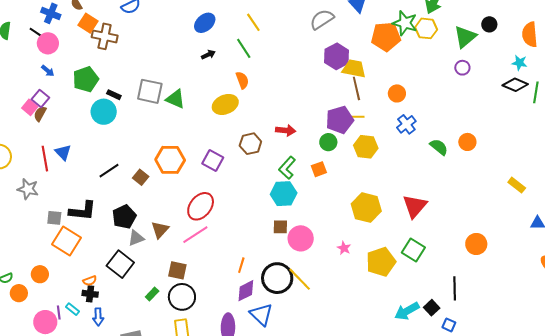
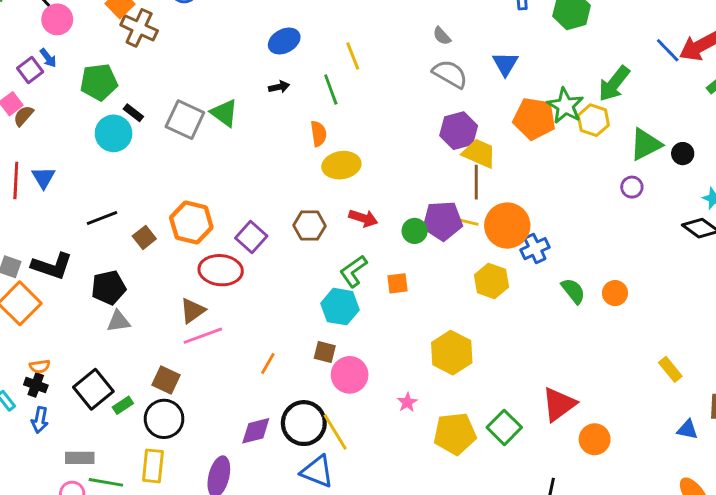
gray semicircle: (322, 19) -> (450, 74), turned 50
black circle: (489, 24) -> (683, 154), moved
orange circle: (397, 93) -> (507, 226), moved, size x1.8
purple square: (40, 98) -> (30, 70), moved
green triangle: (176, 99) -> (224, 113), moved
yellow ellipse: (225, 104) -> (341, 165), moved
green circle: (328, 142) -> (415, 231), moved
yellow hexagon: (366, 147) -> (491, 281), moved
red ellipse: (201, 206) -> (221, 270), moved, turned 44
red triangle: (415, 206) -> (559, 404), moved
brown triangle: (160, 230) -> (193, 311), moved
black square: (120, 264) -> (93, 389), moved
orange line: (241, 265) -> (268, 364), moved
blue triangle: (261, 314) -> (317, 471), moved, turned -35

